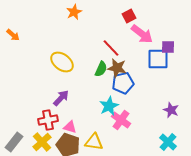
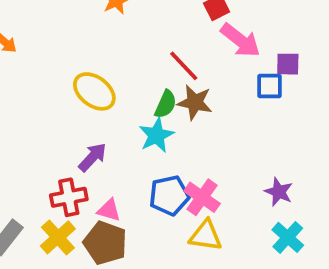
blue square: (158, 59) -> (270, 86), size x0.7
blue pentagon: (123, 83) -> (169, 195), moved
cyan star: (109, 106) -> (156, 135), moved
purple star: (171, 110) -> (279, 192), moved
yellow triangle: (94, 142) -> (206, 236), moved

